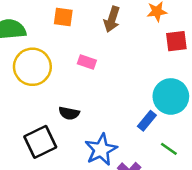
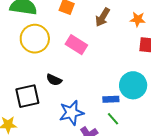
pink rectangle: (87, 62) -> (76, 45), size x1.5
blue rectangle: (147, 121) -> (111, 99), turned 35
green line: (169, 149) -> (113, 119), moved

